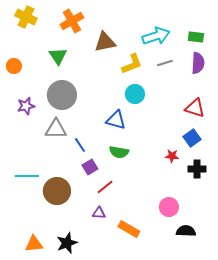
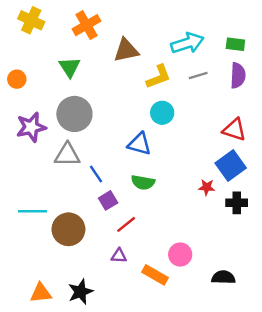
purple star: (26, 106) -> (31, 127), size x1.4
blue square: (192, 138) -> (231, 166), size x1.4
pink circle: (169, 207) -> (180, 254), moved

